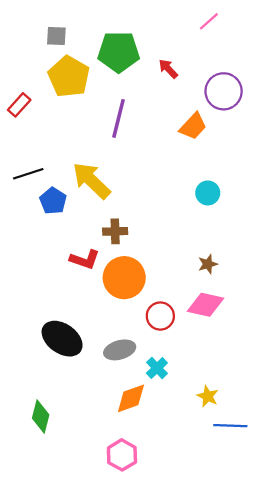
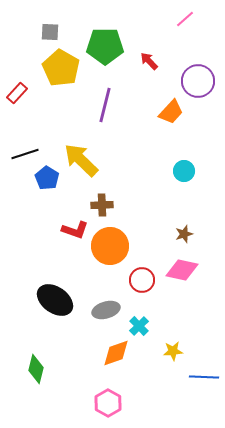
yellow star: (208, 396) -> (173, 351), moved, turned -30

